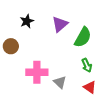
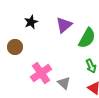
pink cross: (37, 72) -> (41, 73), turned -35

